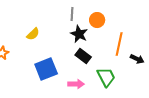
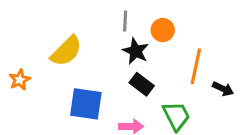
yellow semicircle: (33, 34) -> (66, 51), size x1.6
blue square: (46, 69) -> (86, 104), turned 30

